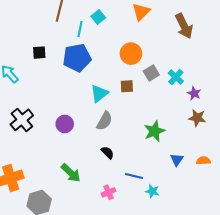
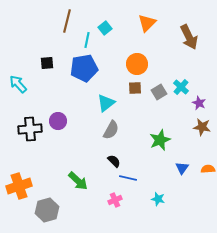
gray square: (151, 73) -> (159, 92), moved
brown square: (127, 86) -> (135, 88), moved
black cross: (22, 120) -> (30, 129), turned 35
purple circle: (65, 124) -> (58, 121), moved
blue line: (134, 176) -> (128, 178), moved

